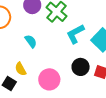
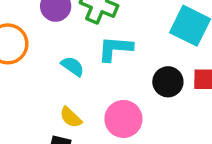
cyan L-shape: (75, 34) -> (115, 49), moved, turned 50

